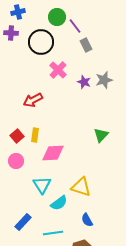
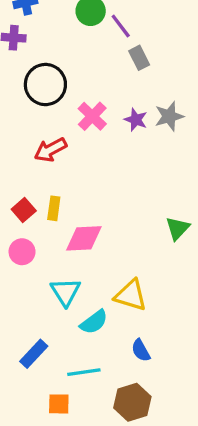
black circle: (41, 42) -> (45, 85), moved
pink cross: (58, 70) -> (92, 116), moved
green triangle: (101, 135) -> (178, 228), moved

